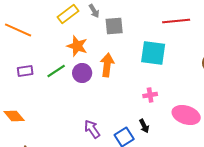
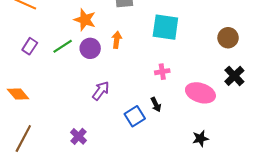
orange arrow: (107, 65) -> (117, 40), size x0.7
purple rectangle: (25, 71) -> (30, 46), turned -49
purple arrow: (92, 129) -> (101, 91), moved, turned 72

